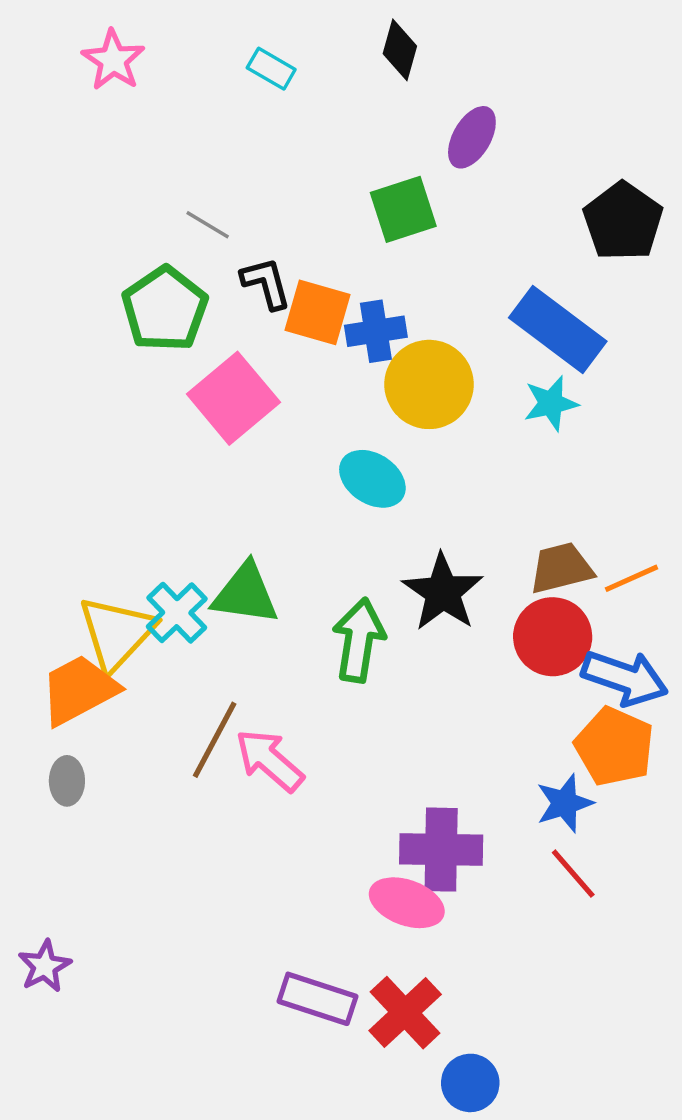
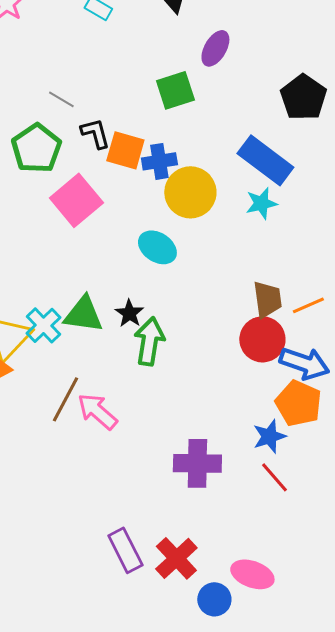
brown trapezoid: (561, 568) -> (267, 299), turned 96
black star: (443, 592) -> (129, 313), moved, size x0.6
pink ellipse: (407, 903) -> (252, 574), moved
purple rectangle: (318, 999) -> (125, 550), turned 45

